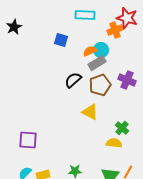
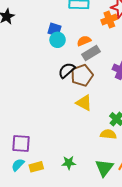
cyan circle: (101, 50) -> (58, 40), moved
brown pentagon: (100, 85) -> (82, 75), moved
purple square: (28, 140) -> (21, 143), moved

